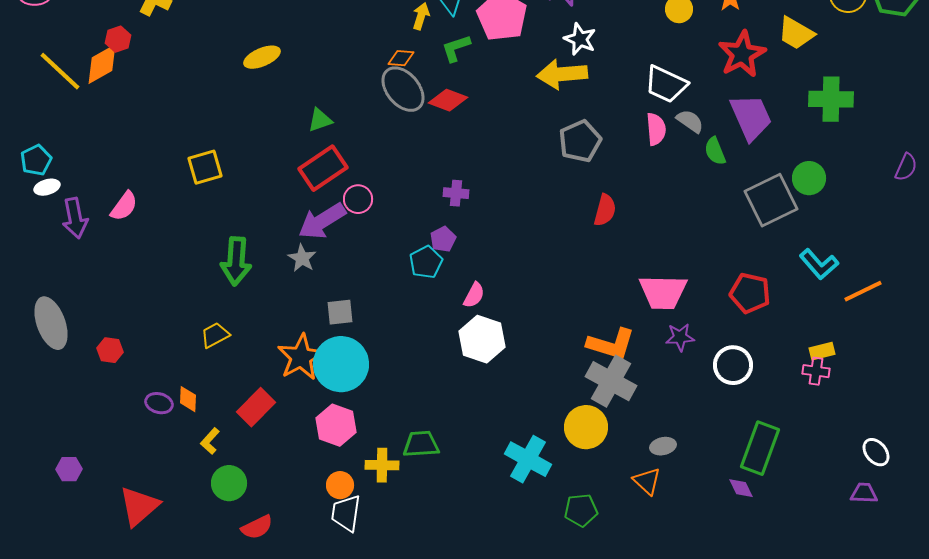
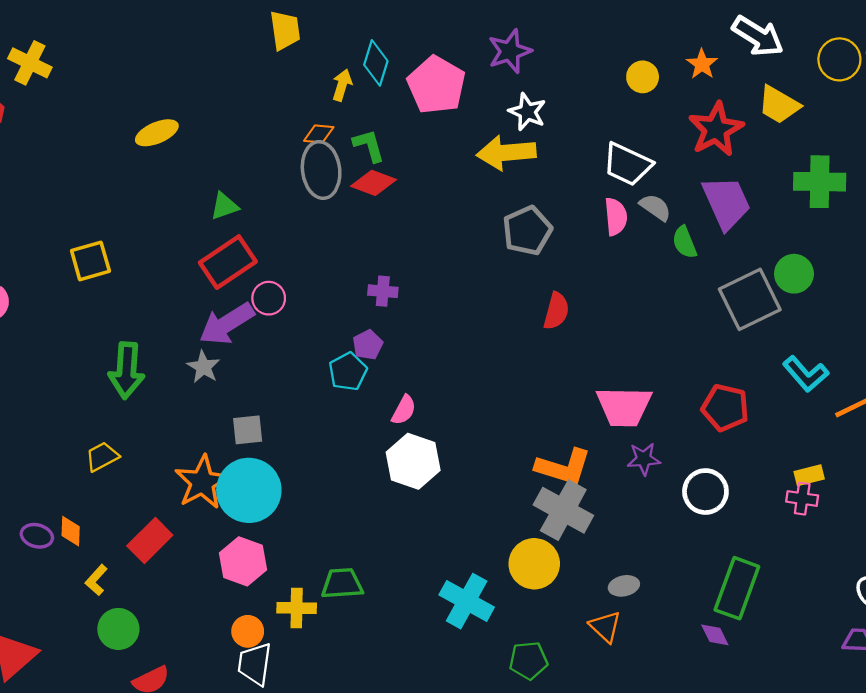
green L-shape: (456, 48) -> (369, 146), moved, turned 92
gray ellipse: (403, 89) -> (321, 170), turned 33

